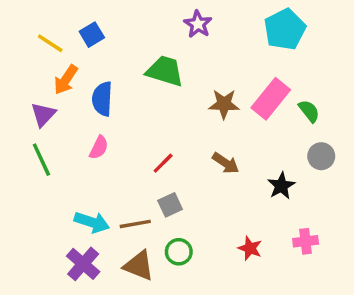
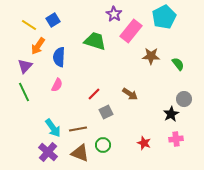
pink rectangle: (271, 99) -> (131, 31), moved
brown star: (224, 104) -> (151, 56), moved
gray circle: (321, 156) -> (184, 99), moved
black star: (281, 186) -> (171, 114), moved
gray square: (170, 205) -> (106, 112), moved
cyan arrow: (92, 222) -> (53, 128), turned 36

